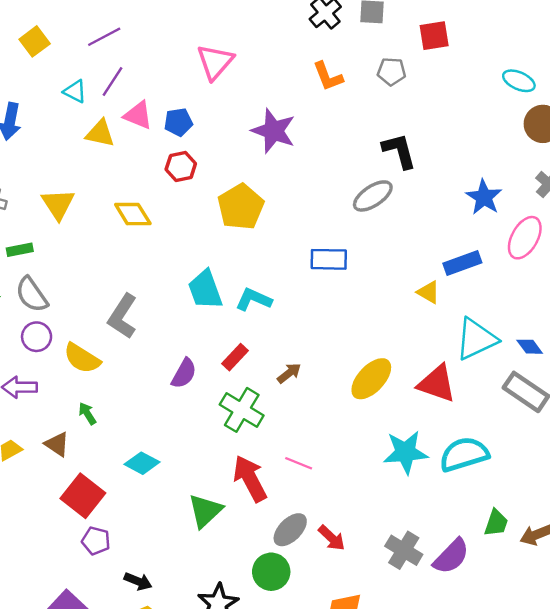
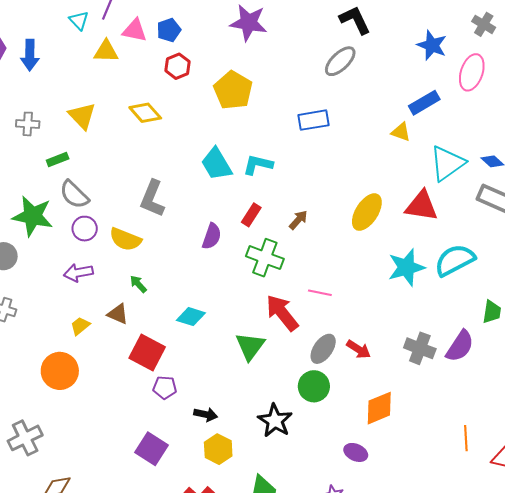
cyan triangle: (75, 91) -> (79, 21), turned 30

